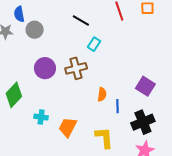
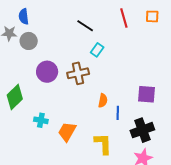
gray circle: (35, 30) -> (29, 41), moved
purple square: (145, 86) -> (146, 94), turned -30

